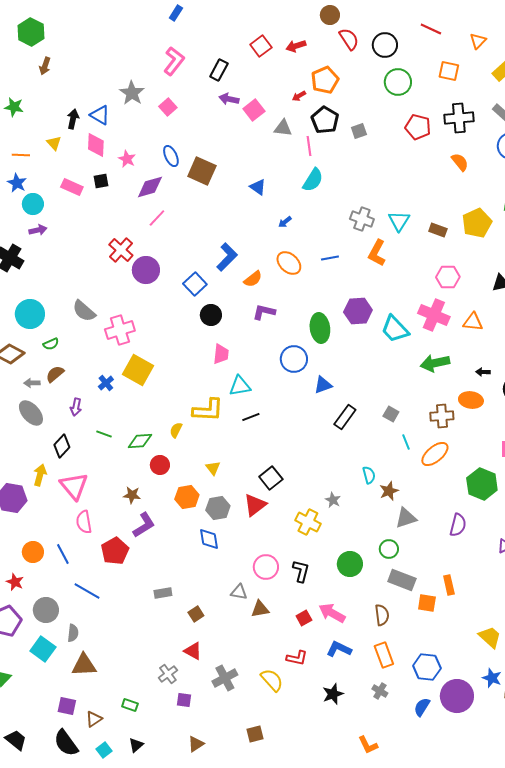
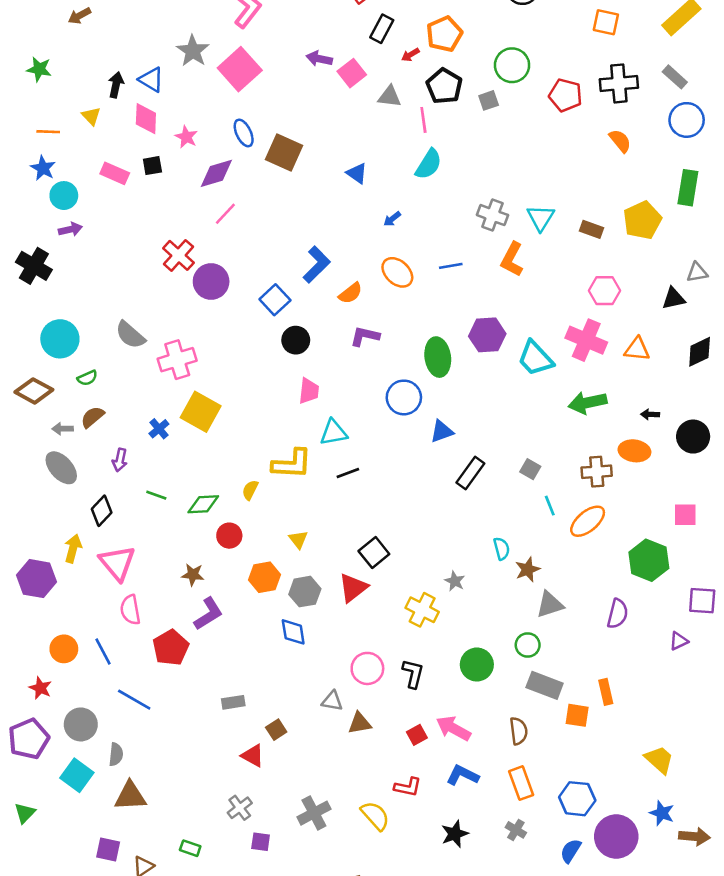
brown arrow: (45, 66) -> (79, 16), turned 42
black rectangle: (219, 70) -> (382, 29), moved
green circle: (398, 82) -> (512, 65), moved
pink square: (168, 107) -> (240, 69), size x1.8
red triangle: (193, 651) -> (253, 756), moved

